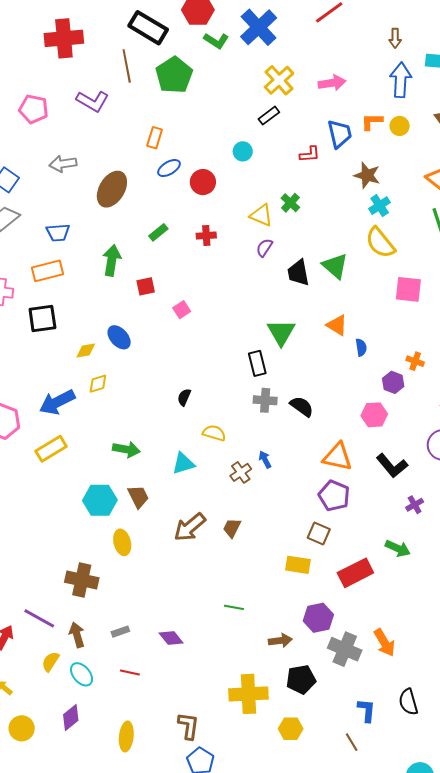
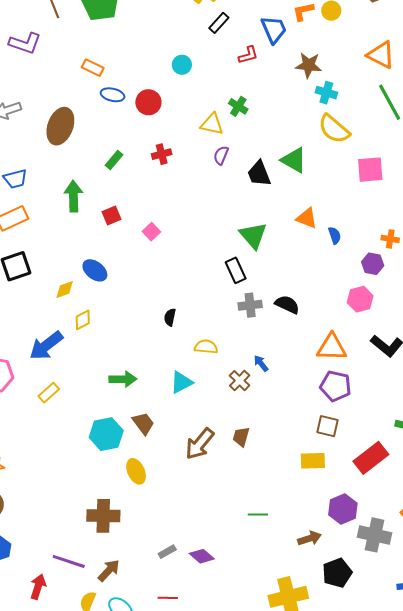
black rectangle: (269, 116) -> (219, 23), moved
orange rectangle: (155, 138) -> (93, 68), turned -70
blue ellipse: (169, 168) -> (113, 95), turned 55
cyan cross: (380, 206) -> (326, 93), turned -30
yellow rectangle: (51, 449) -> (49, 393), size x0.7
gray rectangle: (120, 632) -> (167, 552), moved
brown arrow: (77, 635) -> (109, 571), turned 70

